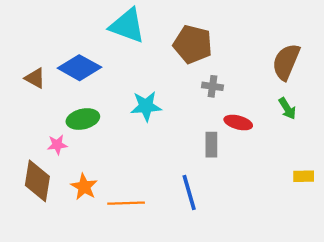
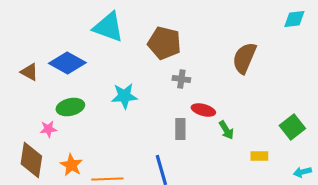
green arrow: (287, 109) -> (226, 130), moved

